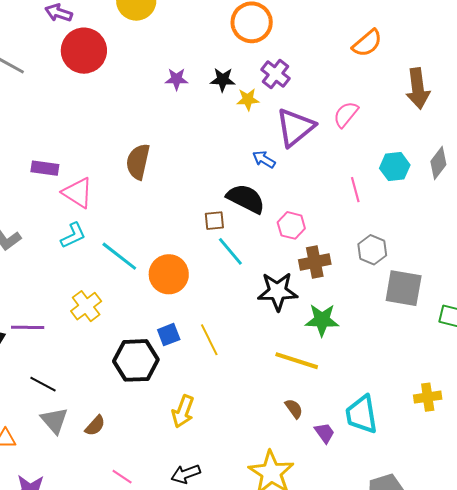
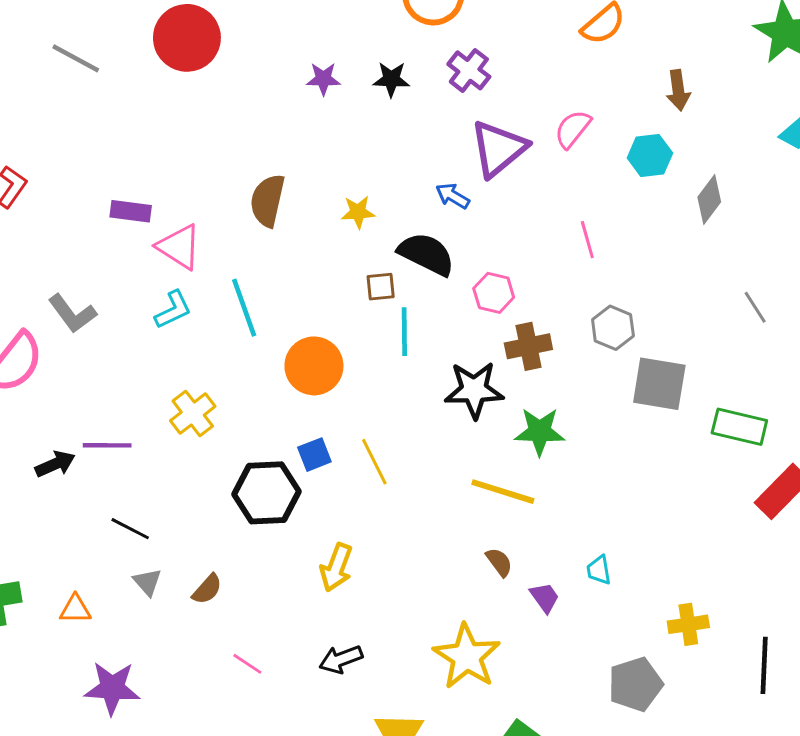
brown arrow: (418, 88) -> (678, 90), size x0.7
yellow star: (248, 99) -> (358, 212), moved
cyan hexagon: (395, 167) -> (650, 155), moved
cyan line: (230, 251) -> (404, 332), turned 40
cyan line: (119, 256) -> (244, 308), moved, turned 33
yellow cross: (428, 397) -> (688, 624), moved
cyan trapezoid: (362, 414) -> (599, 570), size x0.5
gray triangle: (54, 420) -> (147, 582), size x0.7

